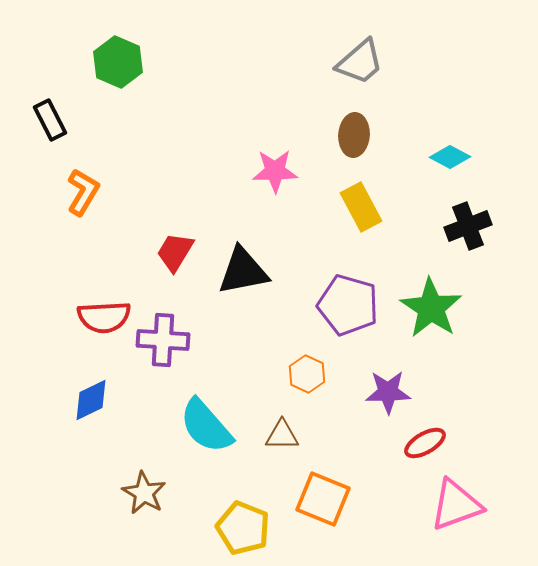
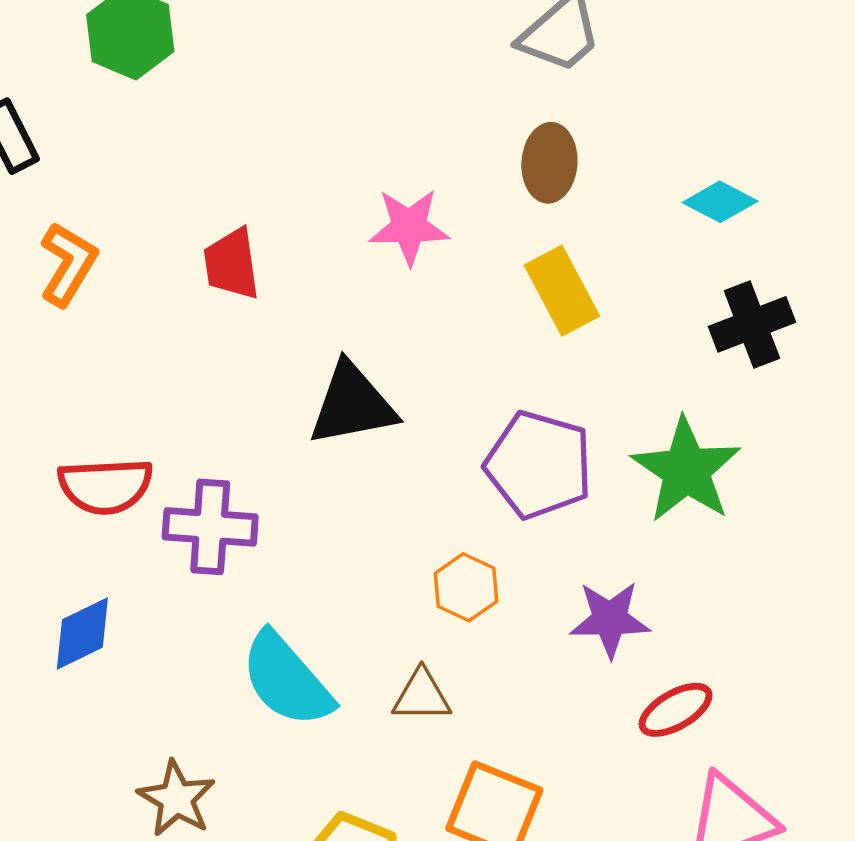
red trapezoid: (175, 252) -> (232, 264), moved, turned -39

